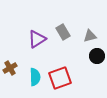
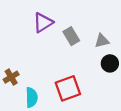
purple triangle: (37, 39) -> (43, 23), moved
cyan semicircle: (35, 77) -> (32, 97), moved

